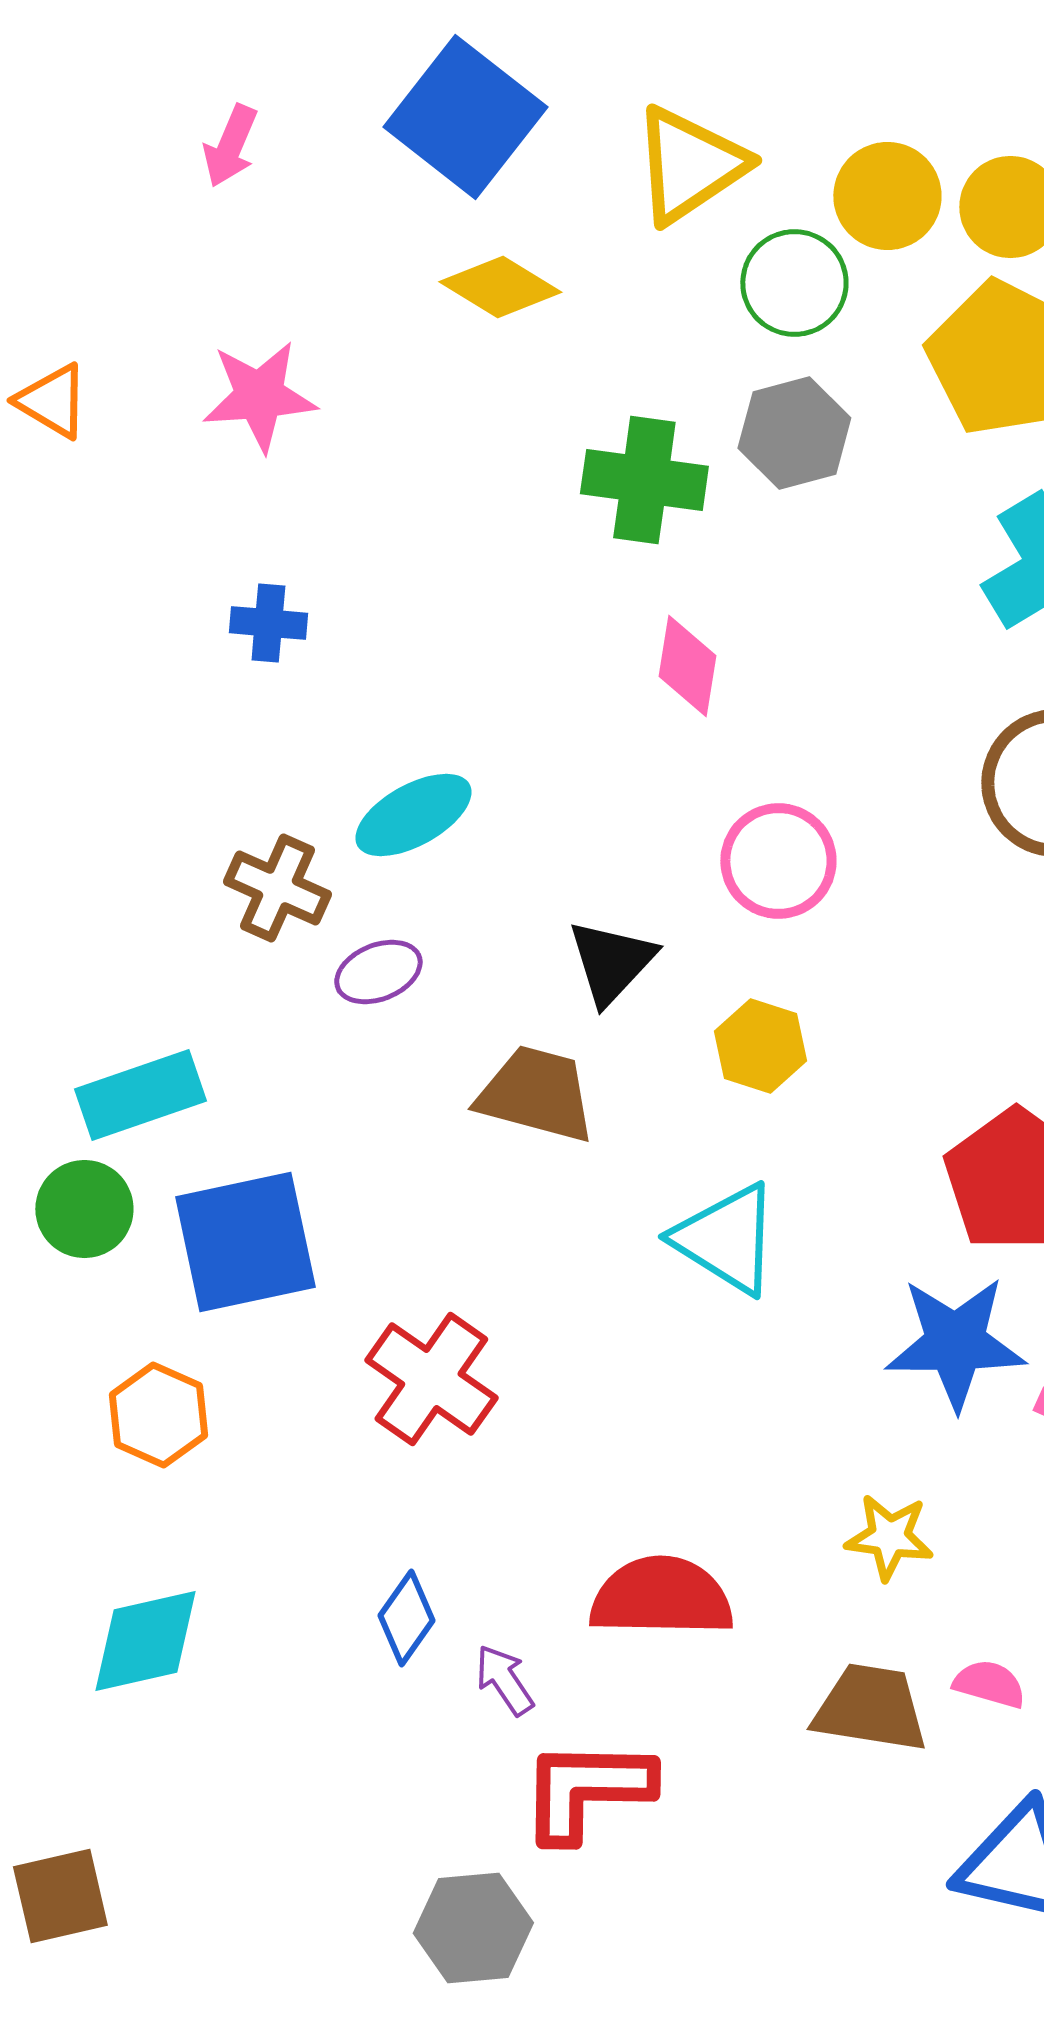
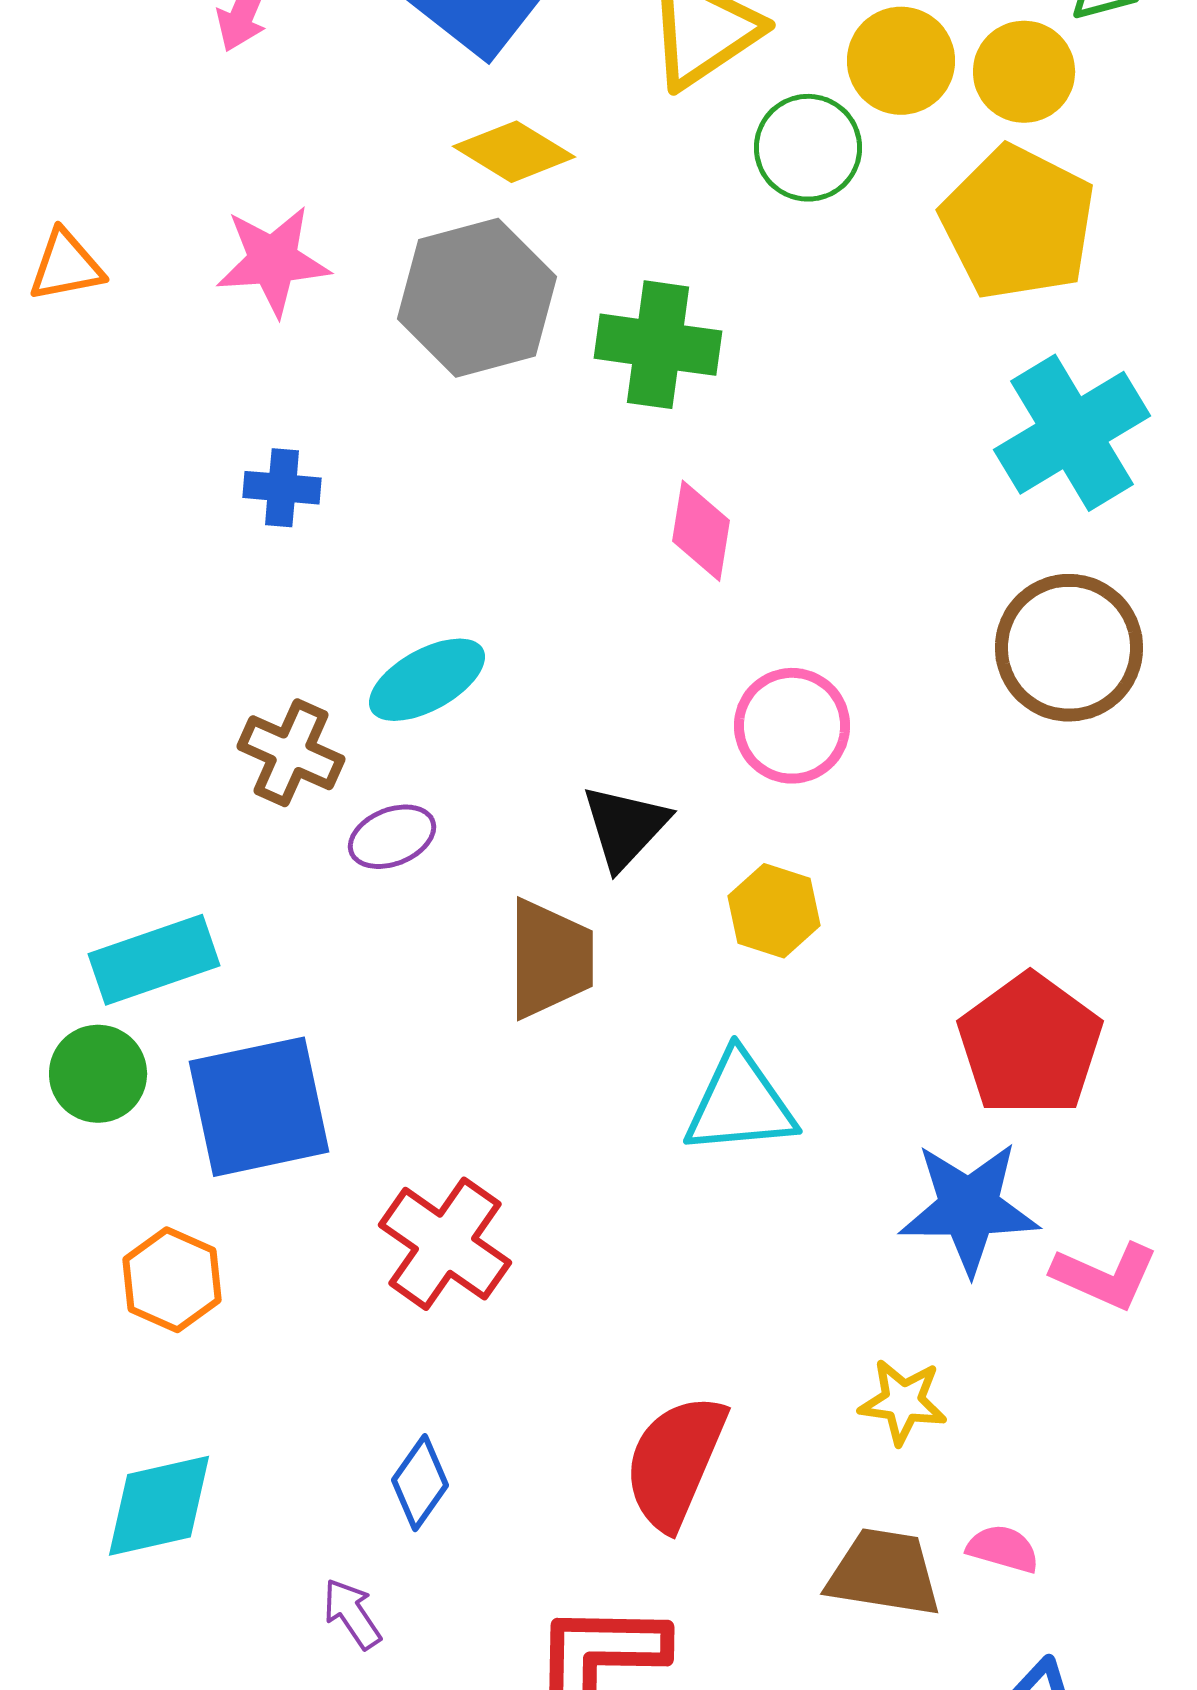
orange triangle: (52, 401) -> (66, 266), turned -42
gray hexagon: (794, 433) -> (477, 298), moved, size x1.4
brown trapezoid: (536, 1094) -> (550, 959), turned 75
cyan triangle: (726, 1239) -> (740, 1104), turned -37
red semicircle: (661, 1597) -> (675, 1462), turned -68
purple arrow: (504, 1680) -> (352, 1614), moved

